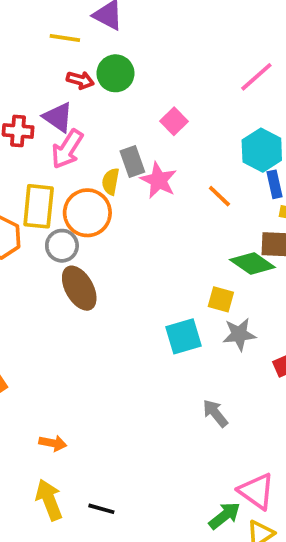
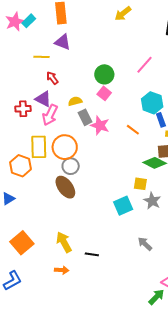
green circle: (116, 73) -> (104, 74), moved
red arrow: (80, 80) -> (52, 78), turned -136
yellow semicircle: (111, 182) -> (75, 101), moved, turned 72
gray circle: (62, 246) -> (71, 166), moved
gray star: (239, 334) -> (152, 201), turned -30
yellow arrow: (49, 500) -> (64, 242), moved
black line: (101, 509) -> (92, 254), moved

